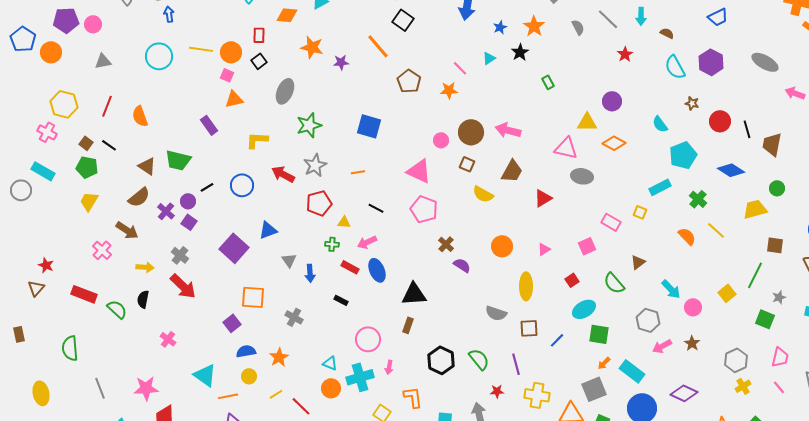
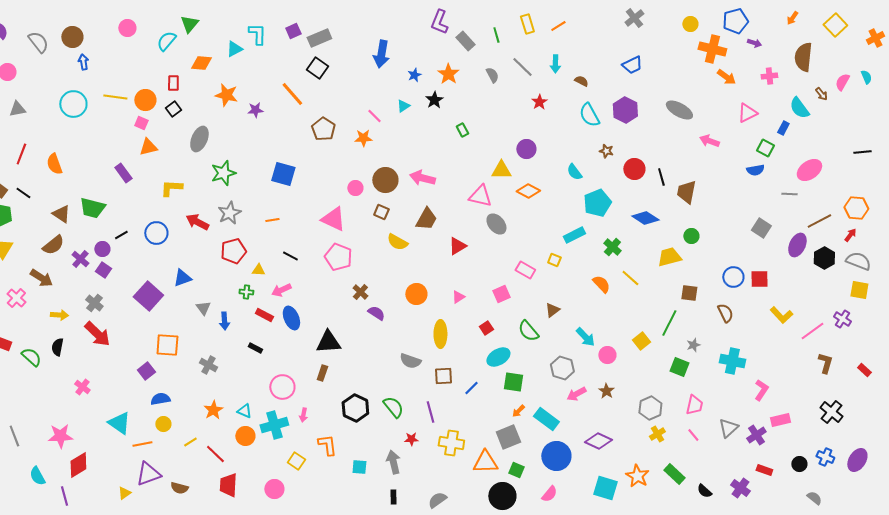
gray ellipse: (582, 176) -> (496, 224), turned 40
orange star: (279, 357) -> (213, 410), moved

